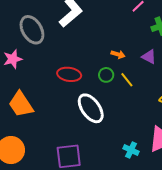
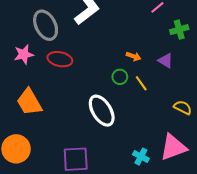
red ellipse: (69, 74) -> (60, 59), moved

